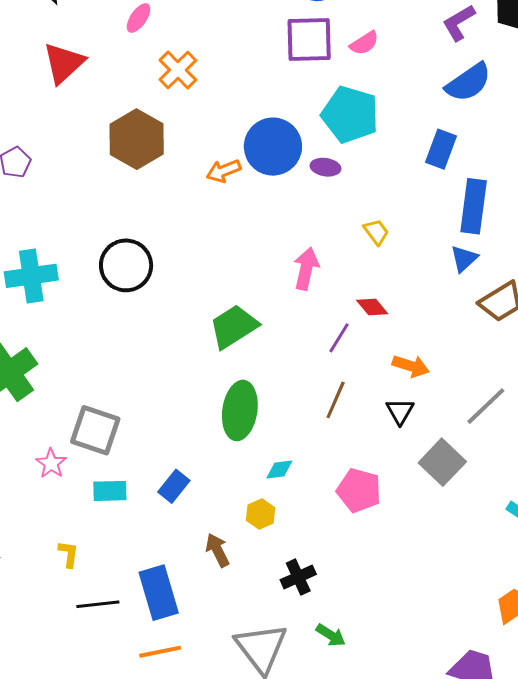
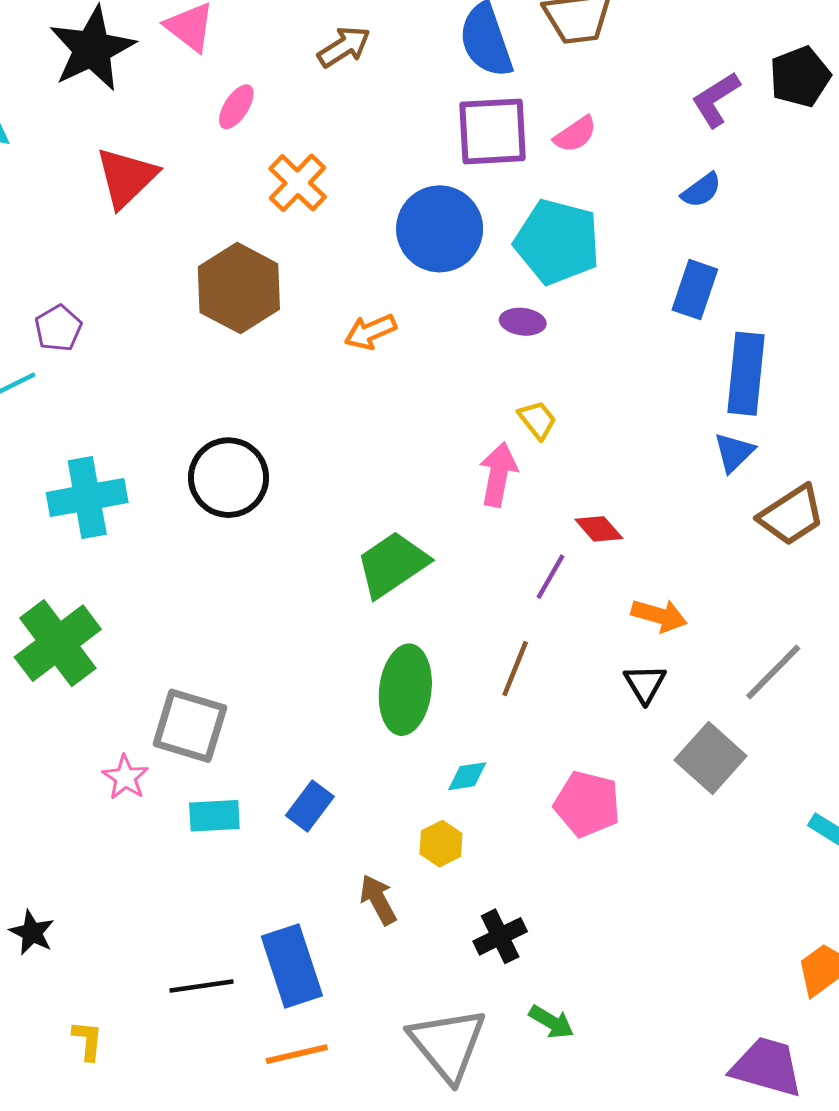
blue semicircle: (468, 82) -> (701, 190), moved, size x0.6
blue circle: (273, 147) -> (440, 229), moved
yellow trapezoid: (376, 232) -> (537, 420), moved
brown line: (336, 400) -> (515, 669), moved
yellow L-shape: (69, 554) -> (88, 1040), moved

